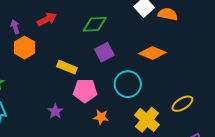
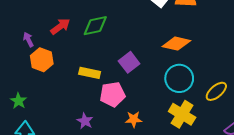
green diamond: (95, 24) -> (95, 26), moved
purple square: (104, 52) -> (129, 62), moved
cyan circle: (128, 84) -> (179, 78), moved

